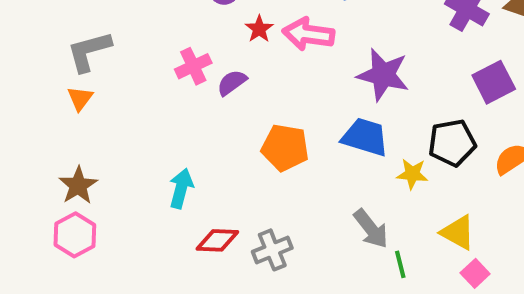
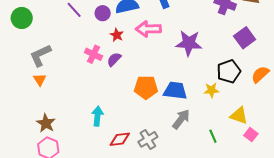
red star: (259, 29) -> (117, 35), moved
pink cross: (193, 66) -> (93, 54), turned -30
blue trapezoid: (365, 137) -> (175, 91), moved
gray arrow: (371, 229) -> (181, 119), moved, turned -95

